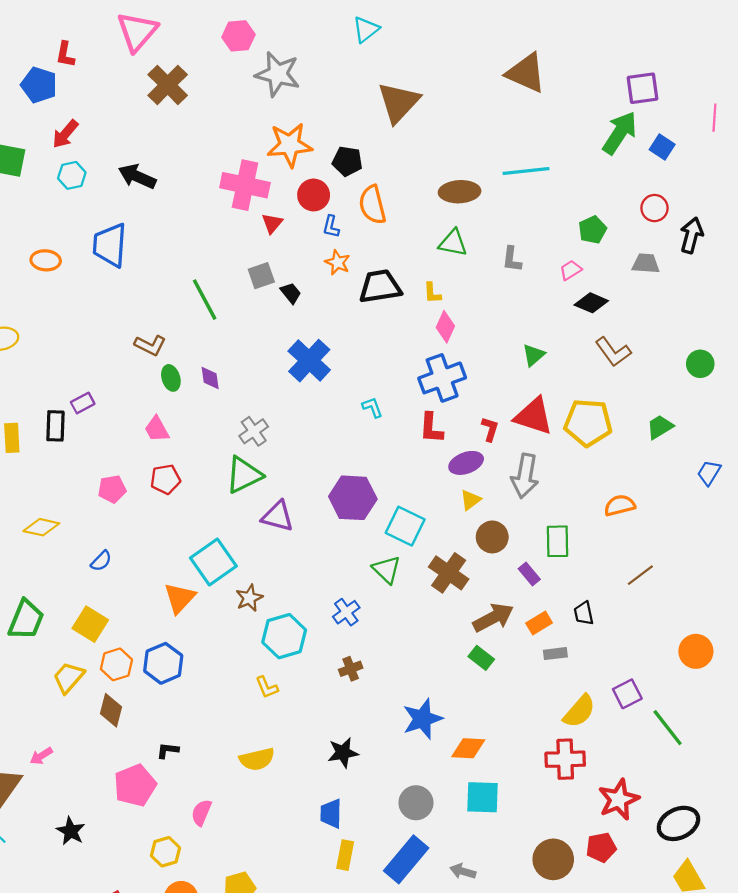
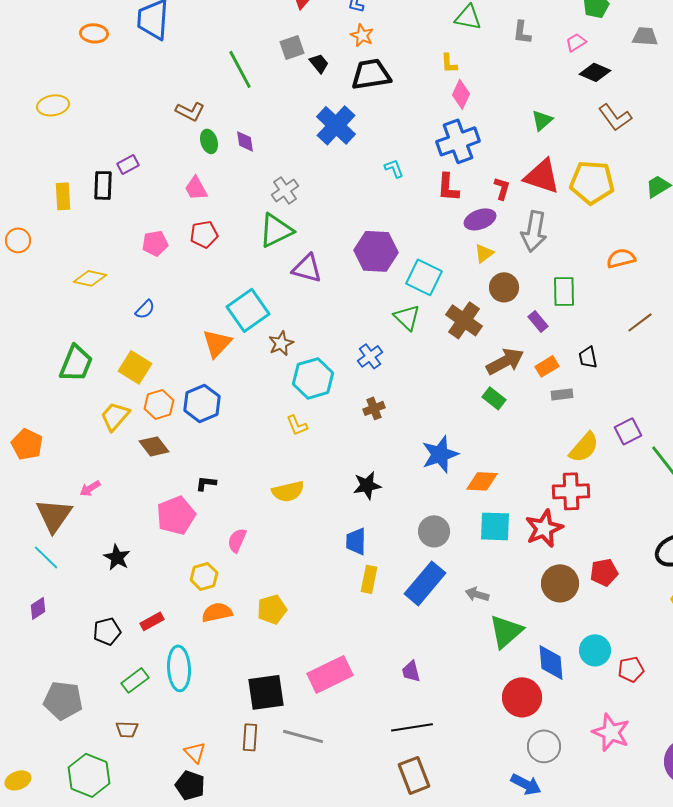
black trapezoid: (380, 286) -> (371, 74), moved
brown diamond: (111, 710) -> (154, 446), turned -52
red star: (619, 799) -> (544, 528), moved

